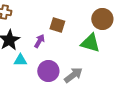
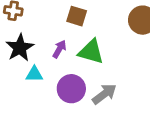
brown square: (57, 25) -> (77, 16), moved
green triangle: (90, 43) -> (91, 52), moved

